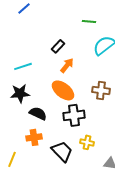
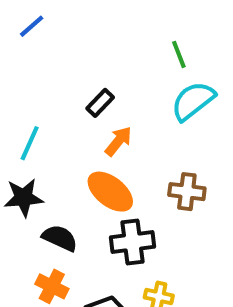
green line: (89, 21) -> (179, 54), moved, turned 64
cyan line: (23, 66) -> (30, 143), turned -48
orange cross: (34, 137) -> (52, 286), turned 35

